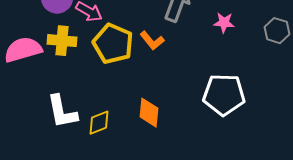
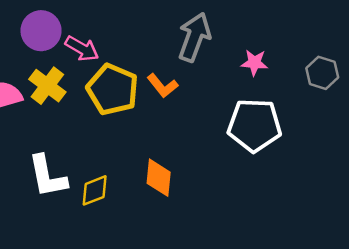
yellow cross: (62, 41) -> (47, 86), turned 32
white pentagon: (224, 95) -> (254, 125), moved

